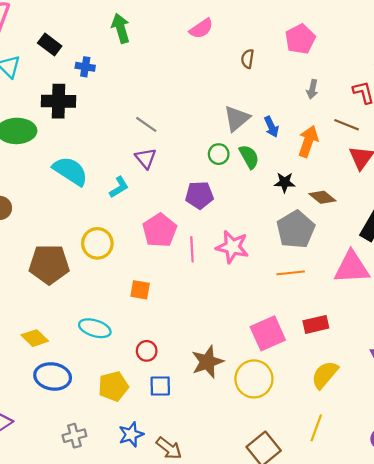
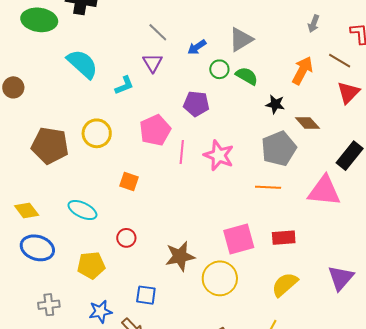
blue arrow: (271, 127) -> (197, 47), moved, turned 72
green semicircle: (249, 157) -> (247, 76), turned -40
blue square: (160, 386) -> (146, 295), moved

